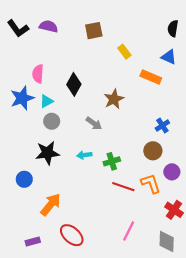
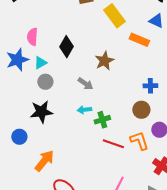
yellow rectangle: (124, 52) -> (114, 16), size x1.6
blue cross: (162, 125) -> (150, 86), turned 32
cyan arrow: (84, 155) -> (84, 110), moved

